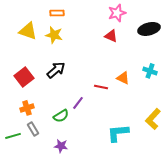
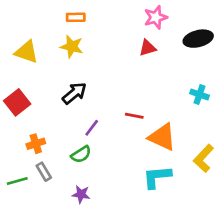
yellow triangle: (28, 31) -> (27, 52), moved
red triangle: (111, 36) -> (148, 48), turned -40
red square: (24, 77) -> (17, 102), moved
orange triangle: (123, 78) -> (162, 137), moved, size x1.6
purple line: (78, 103) -> (92, 128), moved

